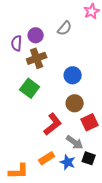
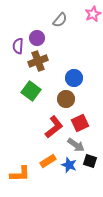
gray semicircle: (65, 28) -> (60, 20), moved
brown circle: (75, 103) -> (66, 99), moved
red square: (90, 122) -> (80, 123), moved

